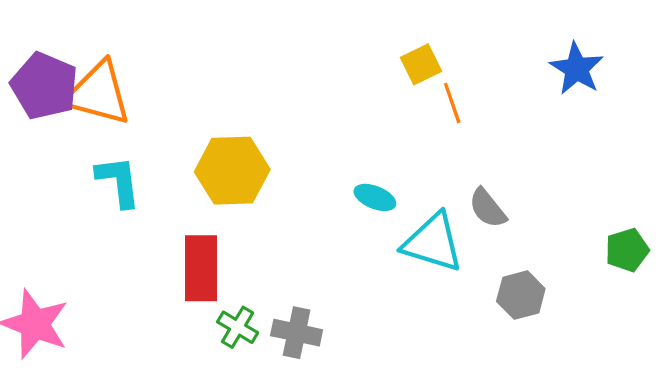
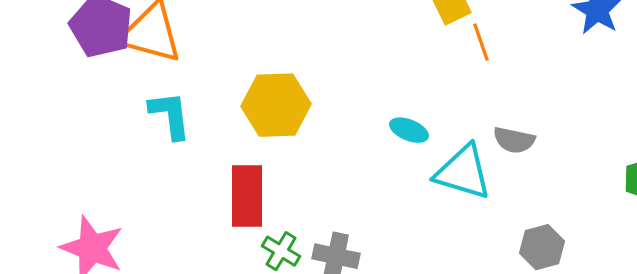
gray semicircle: (488, 208) -> (514, 140), turned -39
gray hexagon: (521, 295) -> (542, 247), moved

